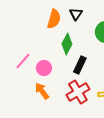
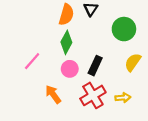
green diamond: (67, 44) -> (66, 42), moved
pink circle: (44, 68) -> (70, 69), moved

